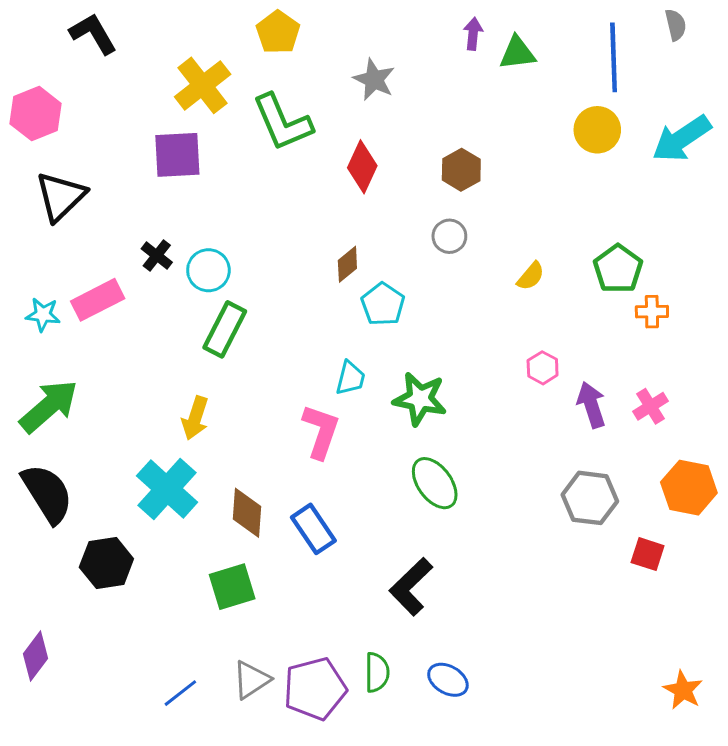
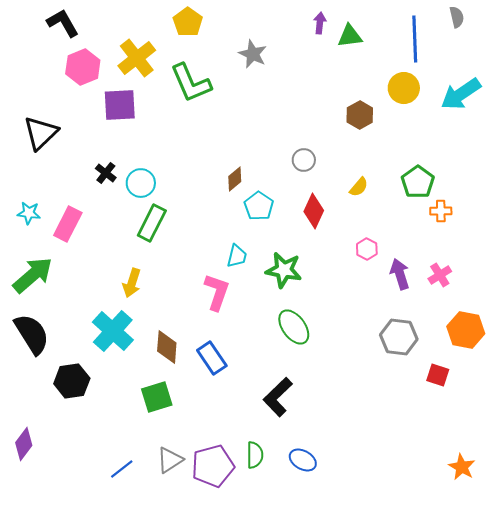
pink hexagon: (35, 114) -> (83, 67), moved
red diamond: (362, 167) -> (314, 211), moved
brown hexagon: (461, 170) -> (360, 115), moved
pink rectangle: (98, 300) -> (68, 224), moved, turned -36

